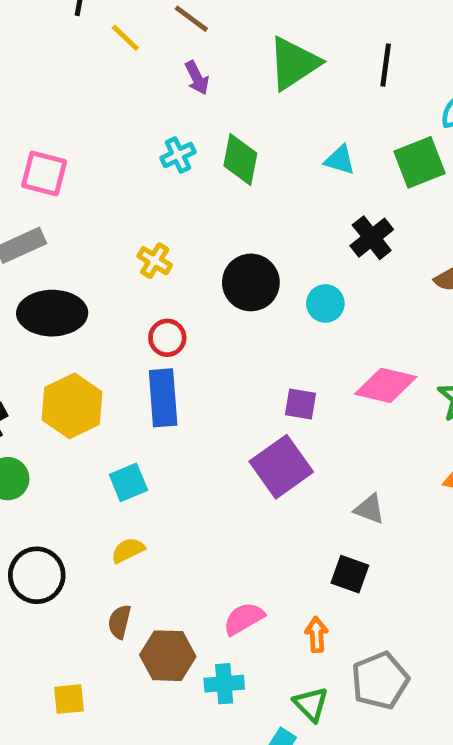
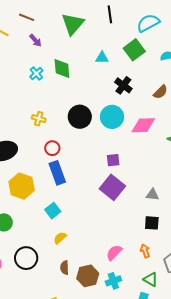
cyan circle: (325, 303) -> (112, 117), size x1.5
pink diamond: (386, 385) -> (143, 125), moved

